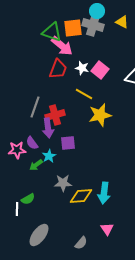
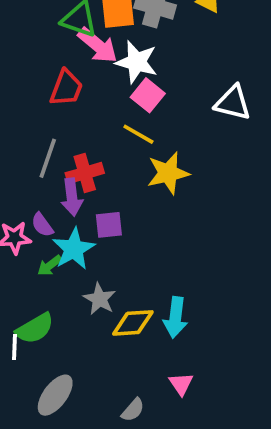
white star: (82, 68) -> (137, 62), moved, size x1.6
red trapezoid: (58, 69) -> (66, 88), moved
pink square: (100, 70) -> (148, 95), moved
cyan star: (49, 156) -> (74, 249), size x1.6
gray star: (63, 183) -> (100, 299), turned 30
green semicircle: (28, 199) -> (35, 328), size x1.5

